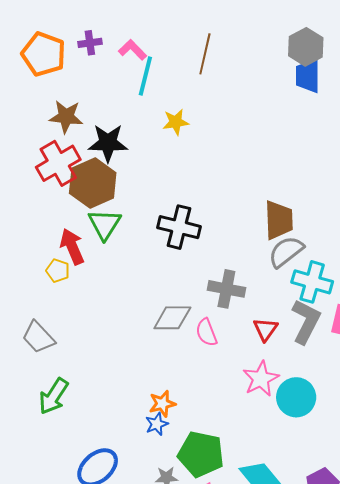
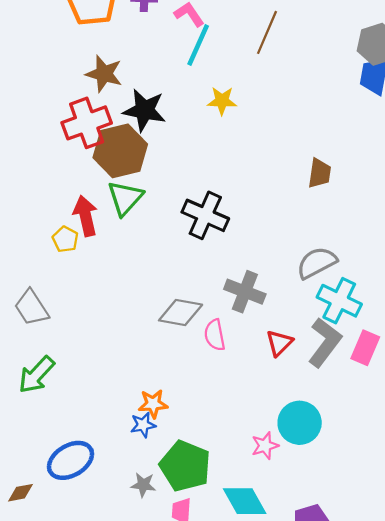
brown trapezoid: (279, 220) -> (320, 173), moved, size x0.7
pink star: (261, 379) -> (265, 446), moved, size x0.7

